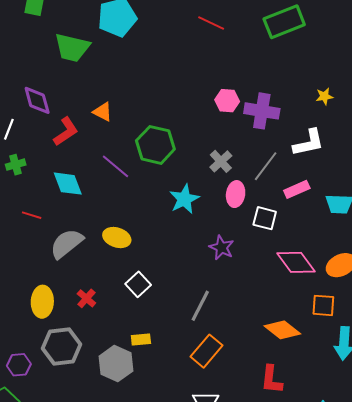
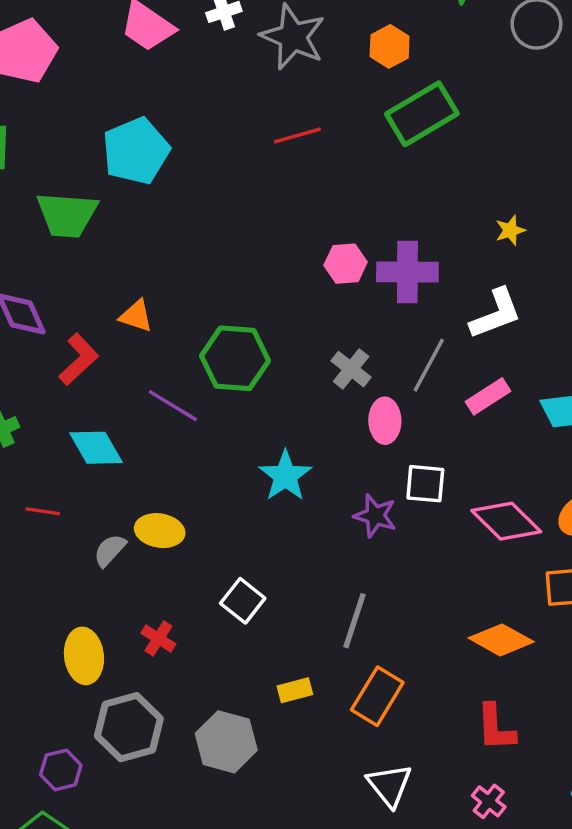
red line: (211, 23) -> (297, 135), turned -32
cyan star: (184, 199) -> (285, 476), moved
white square: (265, 218) -> (425, 484), moved
yellow ellipse: (117, 238) -> (160, 531), moved
gray semicircle: (67, 244) -> (110, 550), size x0.6
yellow rectangle: (141, 340) -> (295, 690), moved

